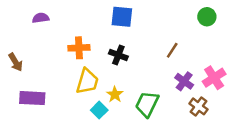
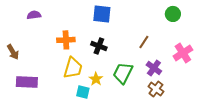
pink cross: (214, 78) -> (183, 53), moved
green trapezoid: (147, 104) -> (123, 73), moved
brown cross: (198, 106) -> (156, 89), moved
cyan square: (99, 110) -> (83, 92), turned -32

